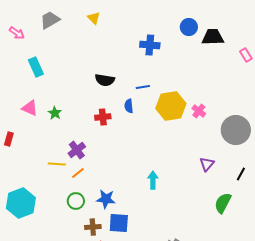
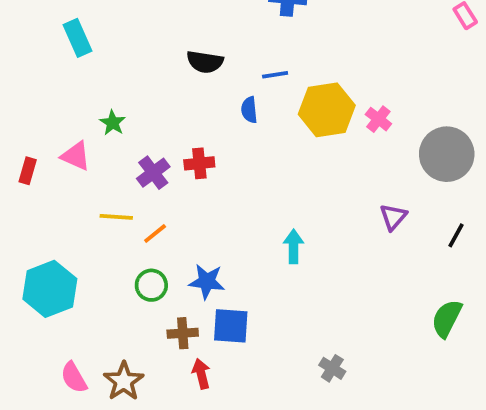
pink triangle: (30, 108) -> (76, 156), moved
red cross: (103, 117) -> (199, 163), moved
purple cross: (77, 150) -> (153, 173), moved
green semicircle: (223, 203) -> (447, 318), moved

